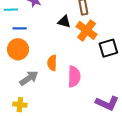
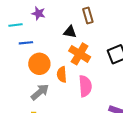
orange cross: (87, 30) -> (80, 54), moved
orange circle: (18, 49) -> (39, 64), moved

